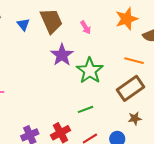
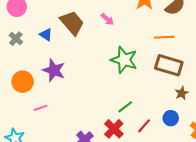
purple star: (62, 55) -> (54, 70), moved
brown rectangle: (130, 88) -> (169, 65), turned 68
green line: (86, 109) -> (125, 107), moved

